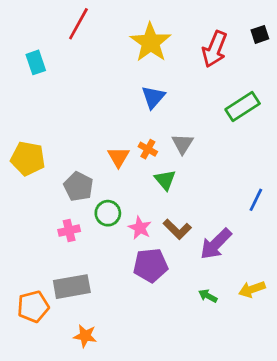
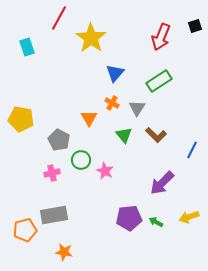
yellow star: (151, 42) -> (91, 38), moved
green rectangle: (243, 106) -> (159, 81), moved
orange cross: (148, 149) -> (112, 103), moved
brown L-shape: (177, 229) -> (156, 135), moved
purple pentagon: (151, 265) -> (129, 218), moved

